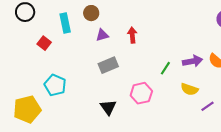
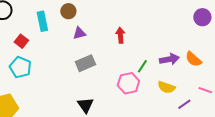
red arrow: (132, 35) -> (120, 35), moved
cyan pentagon: (55, 85) -> (20, 67), moved
pink hexagon: (141, 93) -> (128, 83), moved

